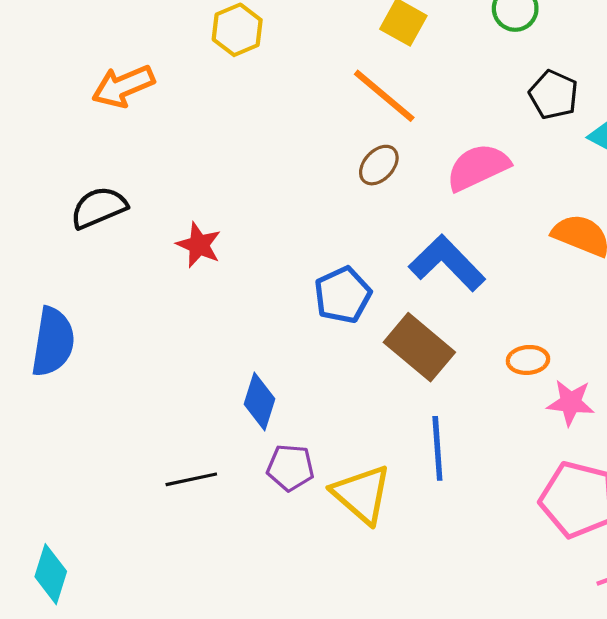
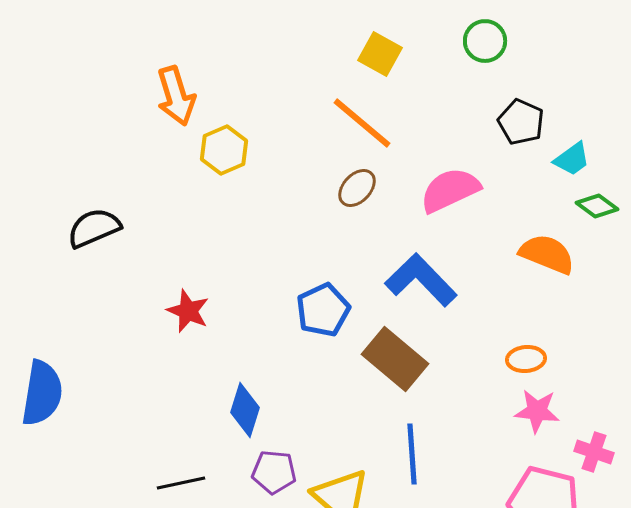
yellow hexagon: (237, 30) -> (224, 150), moved
orange arrow: (123, 86) -> (176, 96), moved, turned -84
red star: (199, 245) -> (188, 311), moved
blue semicircle: (53, 342) -> (42, 393), moved
orange ellipse: (528, 360) -> (526, 359), moved

